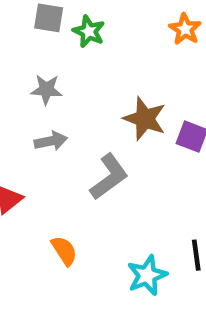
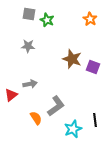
gray arrow: (51, 141) -> (30, 84), moved
gray L-shape: (109, 177) -> (56, 106), moved

